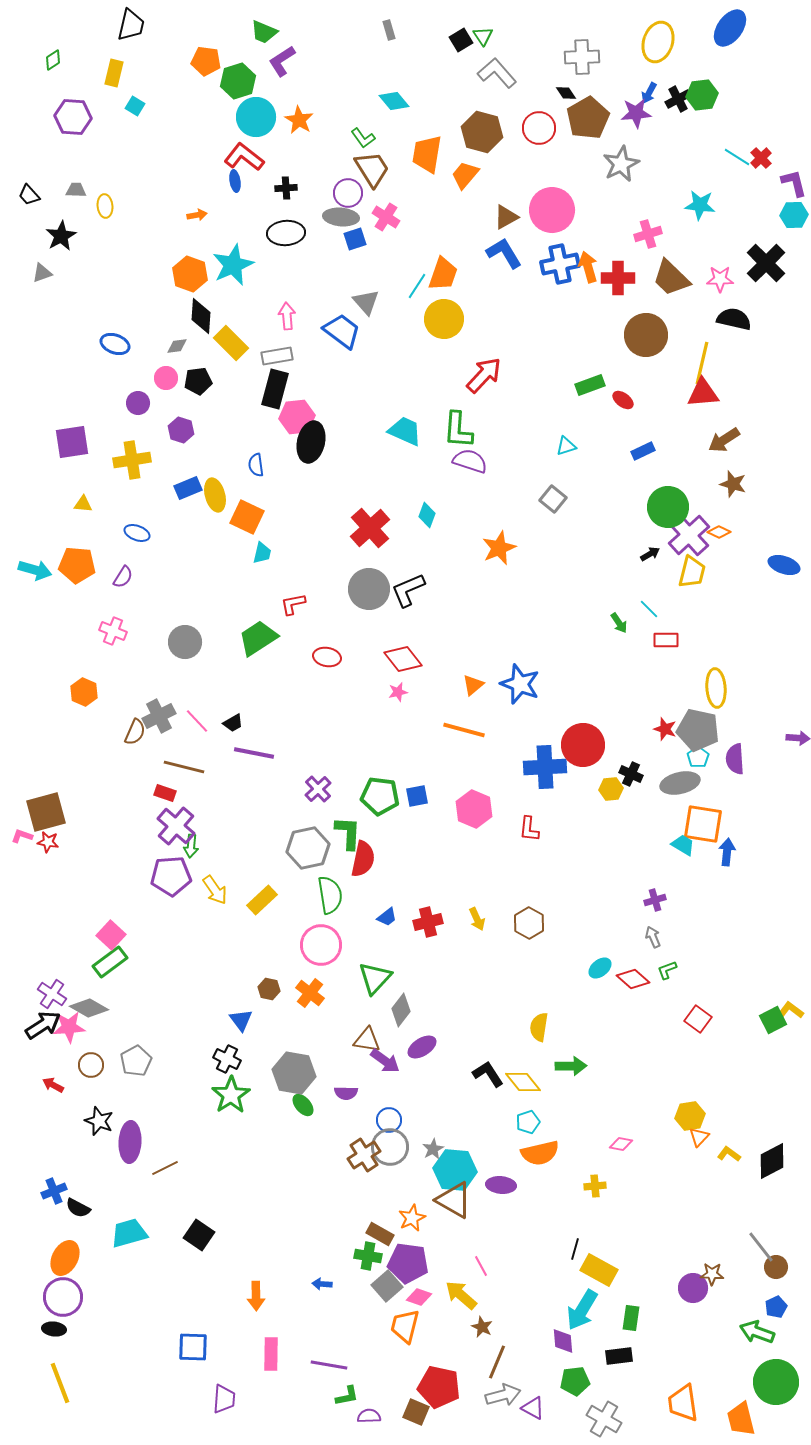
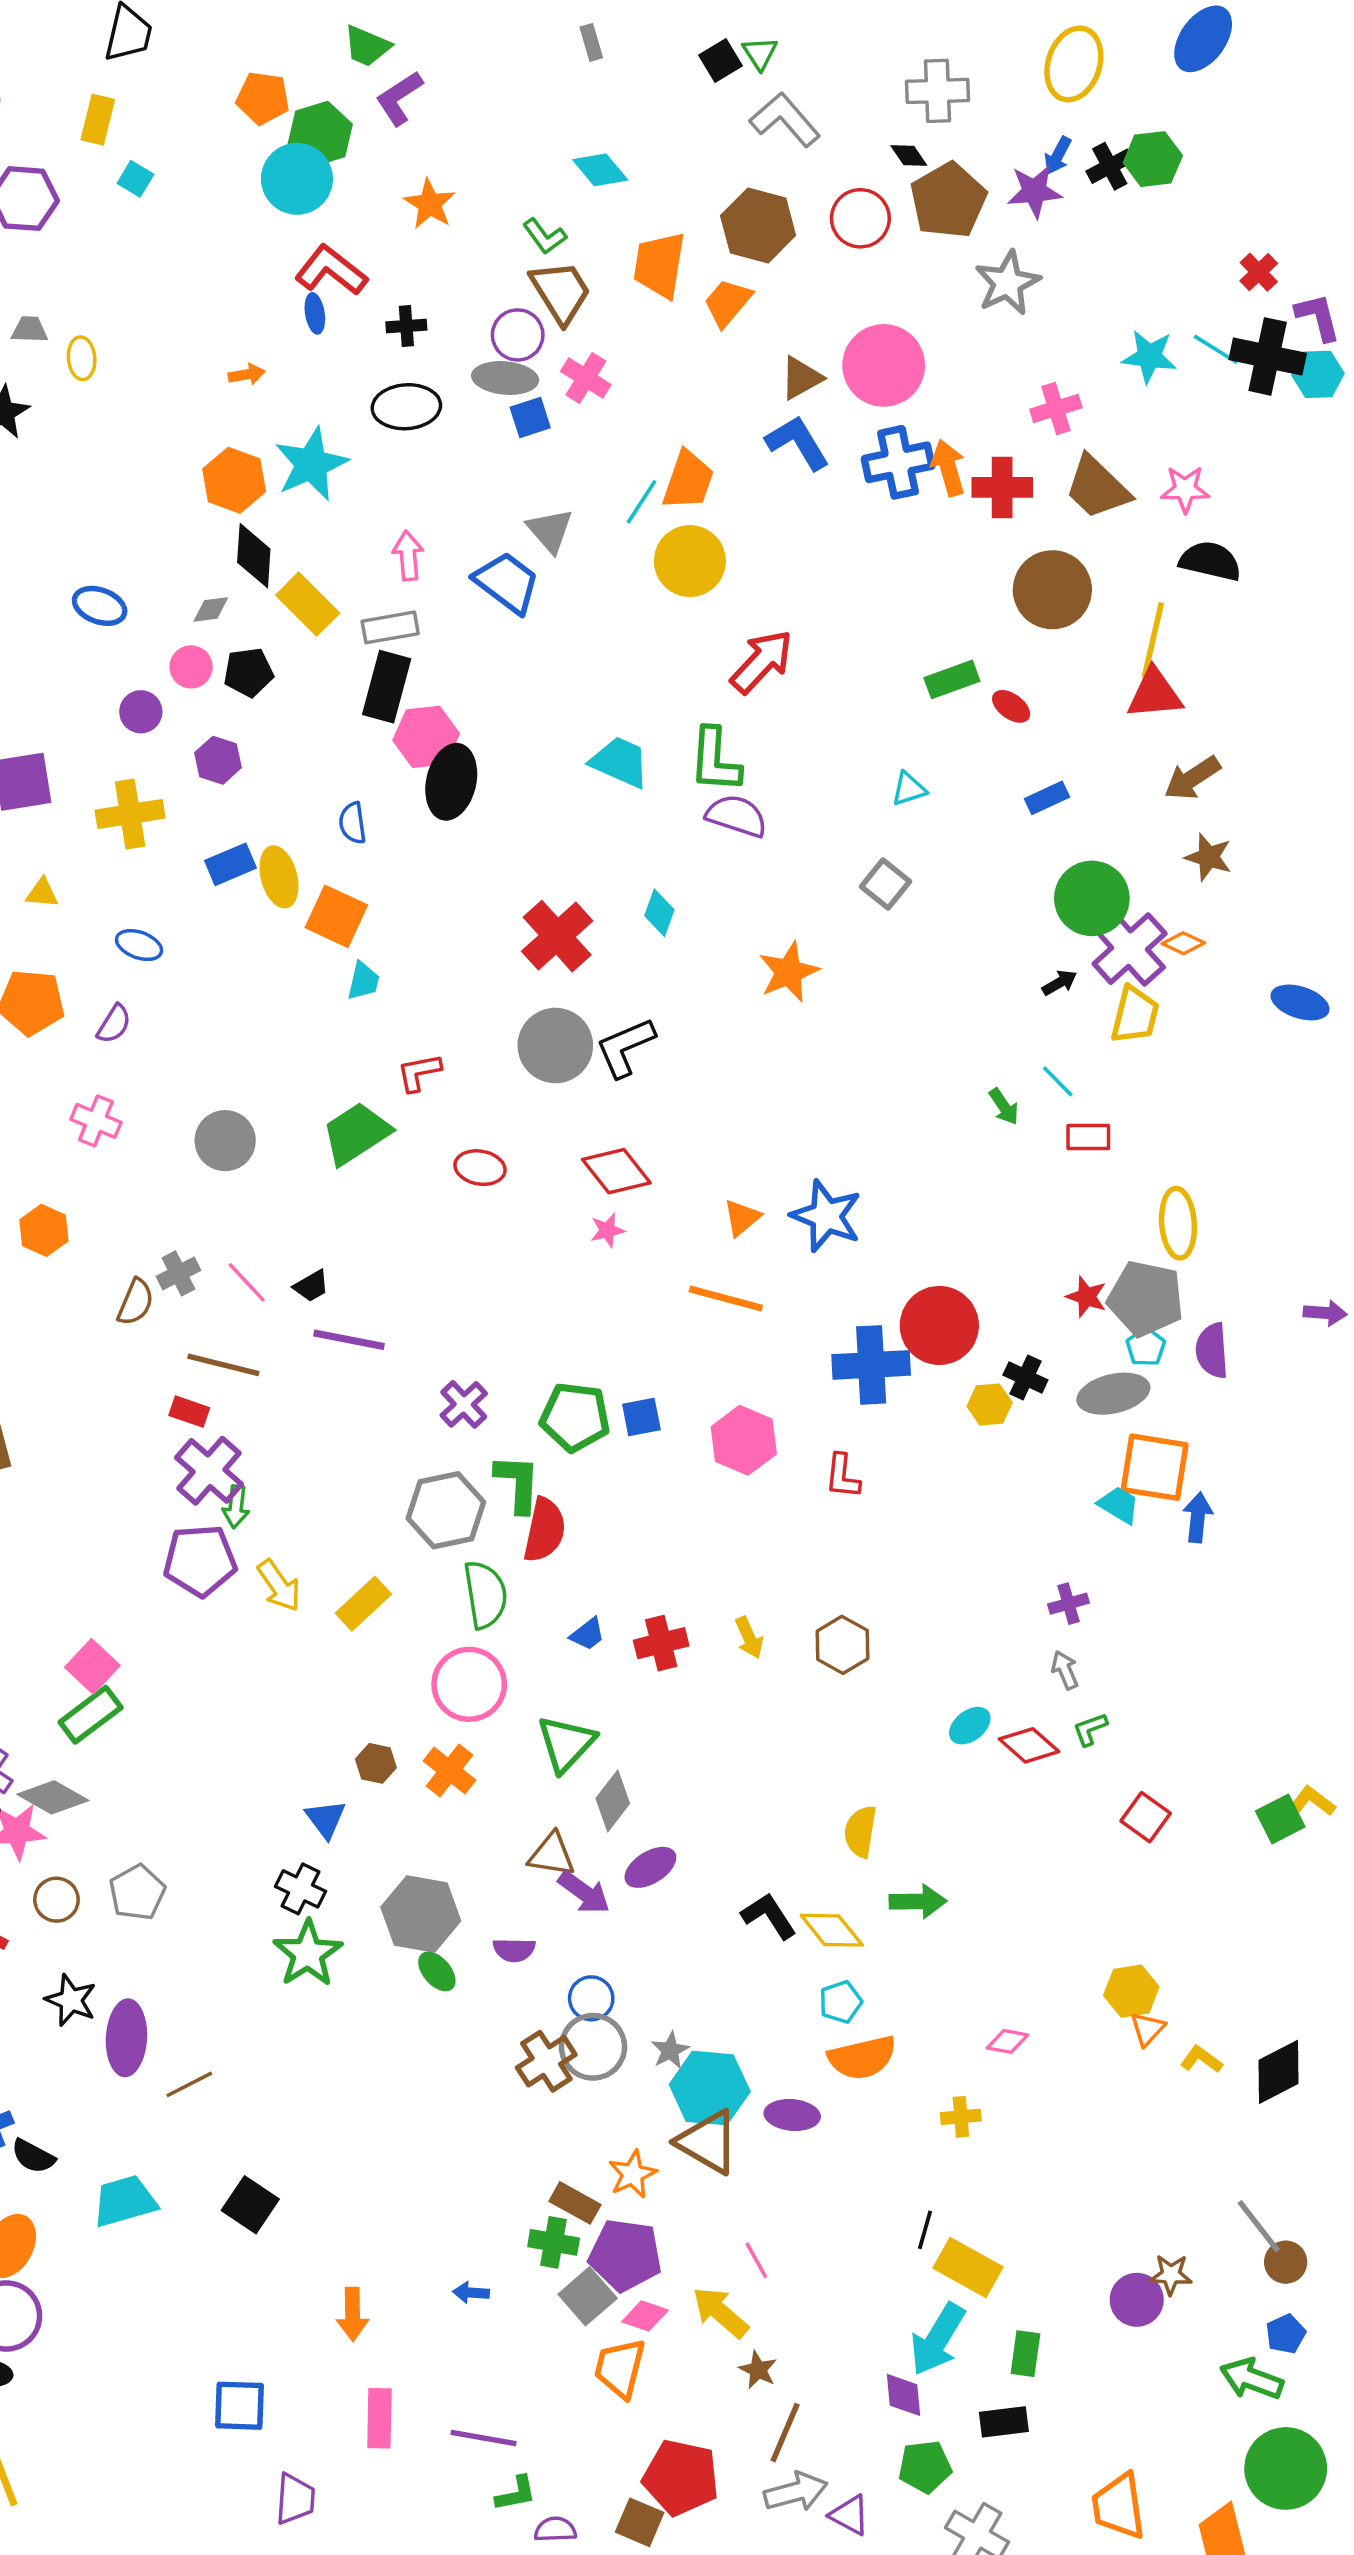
cyan circle: (256, 117) -> (297, 179), moved
cyan line: (737, 157) -> (1216, 349), moved
black cross: (766, 263) -> (1268, 356), moved, turned -33
gray cross: (159, 716) -> (178, 1273), size x0.7

